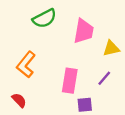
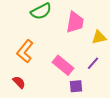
pink rectangle: (70, 81) -> (63, 65), turned -60

